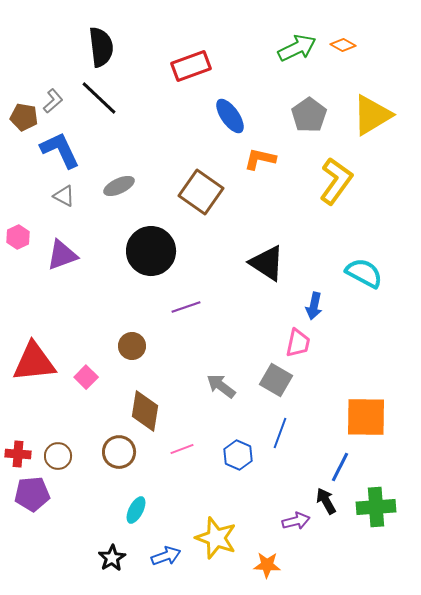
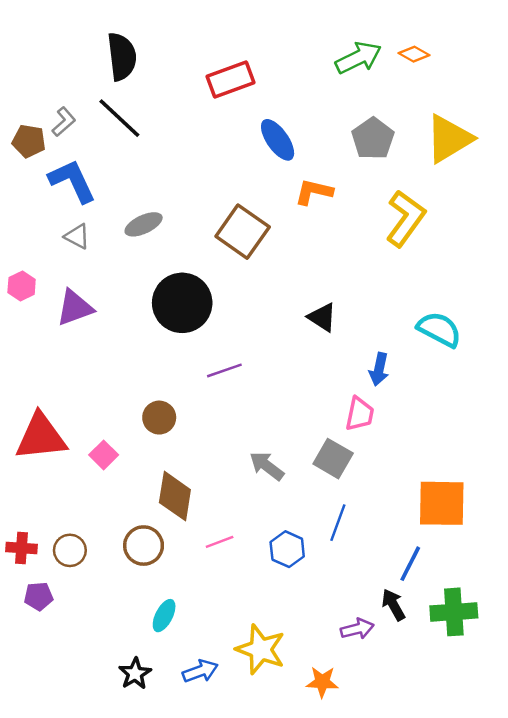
black triangle: (267, 263) -> (322, 317), size x0.7
purple pentagon: (32, 494) -> (38, 596), size x0.7

